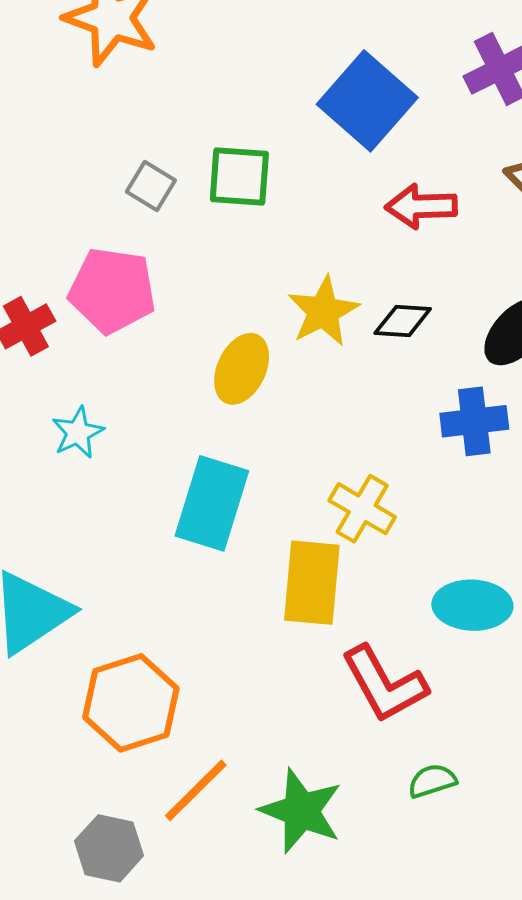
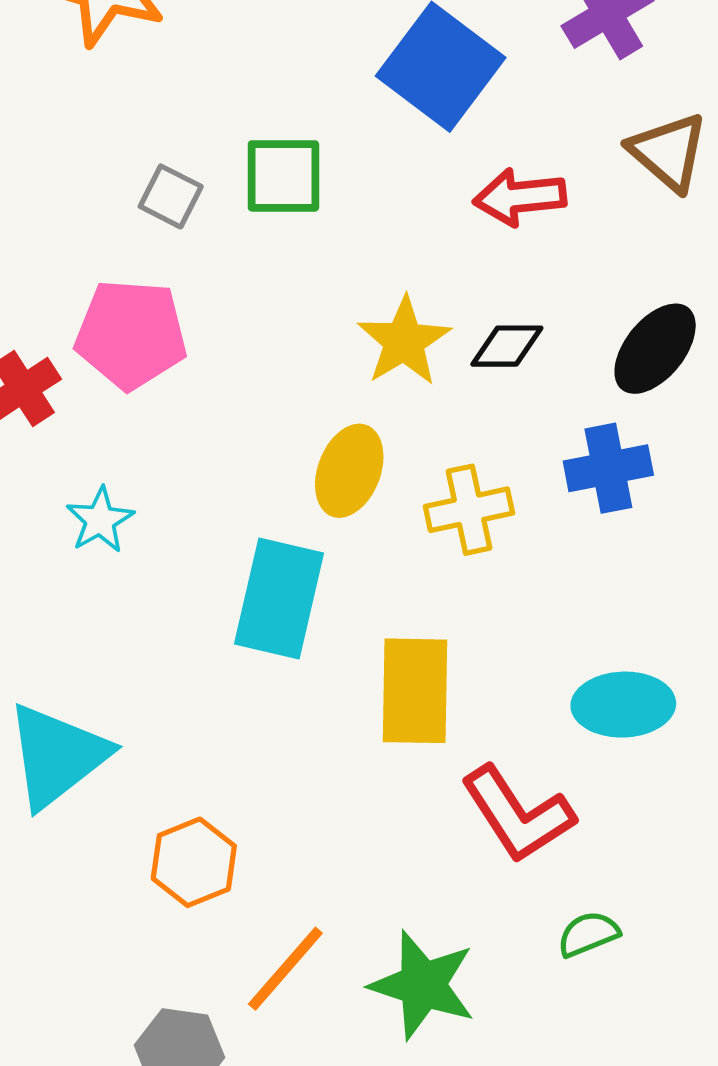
yellow ellipse: (242, 369) -> (349, 471), moved
yellow cross: (362, 509) -> (469, 510), moved, turned -38
orange hexagon: (131, 703) -> (194, 862), size x0.7

